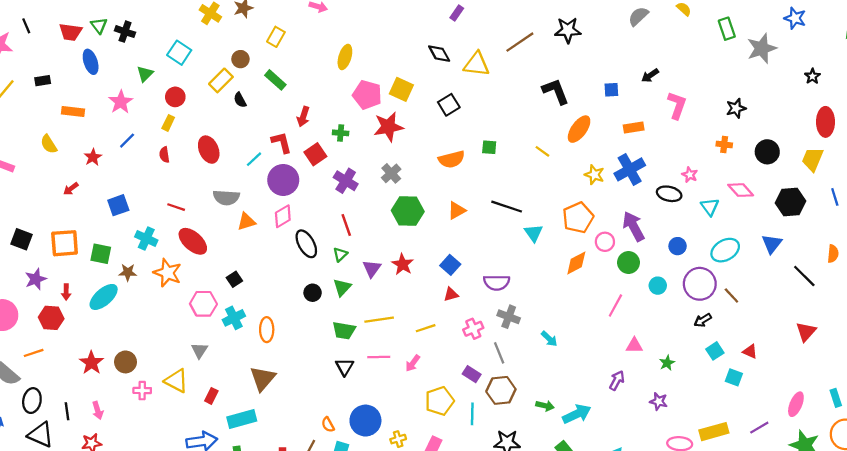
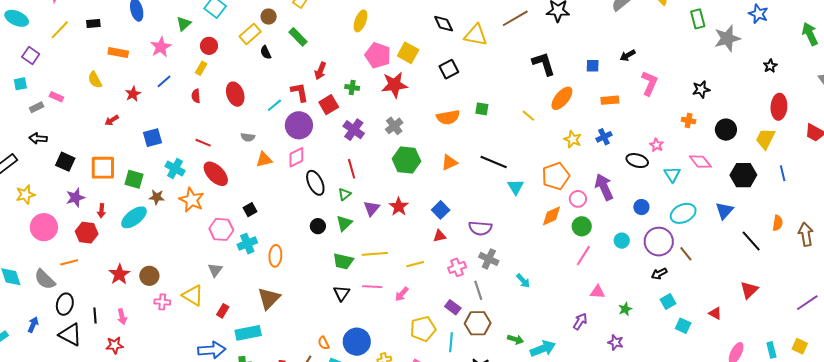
blue cross: (630, 169) -> (604, 137), size x0.6
gray semicircle: (226, 197) -> (248, 137), size x0.6
green circle: (629, 263) -> (582, 226), moved
red triangle: (750, 351) -> (715, 313), moved

